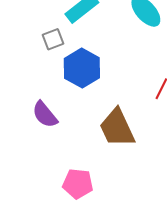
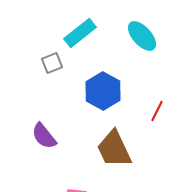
blue hexagon: (82, 68) -> (103, 91), moved

